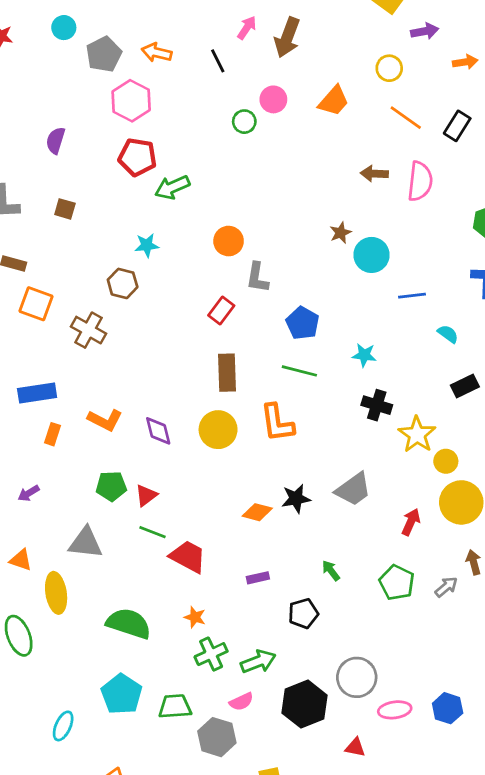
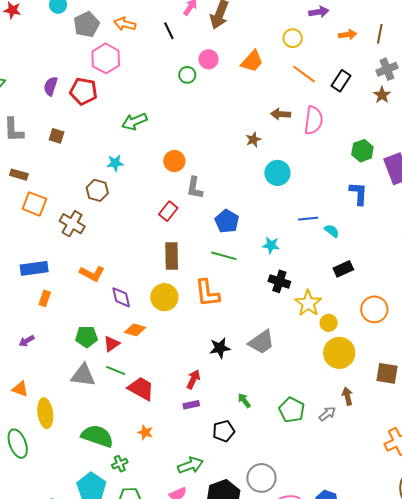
red pentagon: (137, 157) -> (83, 91), moved
brown star: (341, 233) -> (253, 140), moved
blue line: (412, 296) -> (308, 219), moved
orange L-shape: (105, 420) -> (92, 274), moved
orange diamond: (257, 512) -> (135, 330), moved
red arrow: (411, 522) -> (193, 379), moved
gray triangle: (86, 543) -> (83, 375), moved
green cross: (211, 654) -> (120, 464), moved, size x0.7

